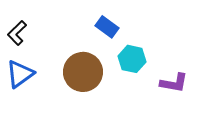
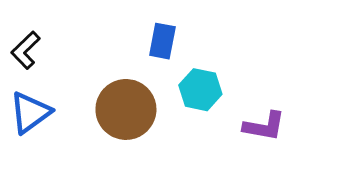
blue rectangle: (107, 27) -> (162, 41), turned 65

